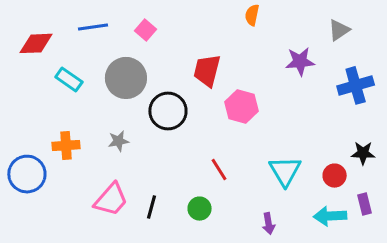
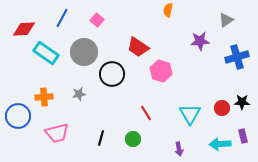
blue line: (93, 27) -> (62, 18), turned -54
red trapezoid: (207, 70) -> (138, 47), turned -70
cyan rectangle: (69, 79) -> (46, 53), size x1.4
red circle: (335, 176) -> (222, 108), moved
pink trapezoid: (111, 200) -> (57, 133), moved, turned 35

